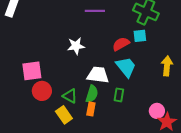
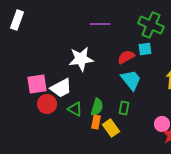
white star: (76, 46) -> (81, 59), size x1.4
white trapezoid: (98, 75) -> (61, 88), moved, turned 145
yellow rectangle: (64, 115) -> (111, 128), moved

